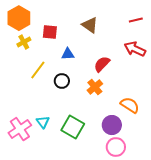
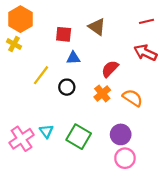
red square: (50, 32) -> (64, 34), moved
yellow cross: (24, 42) -> (14, 44), moved, turned -32
orange semicircle: (130, 105) -> (132, 98), moved

